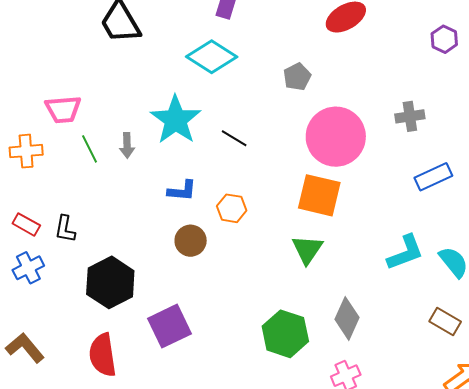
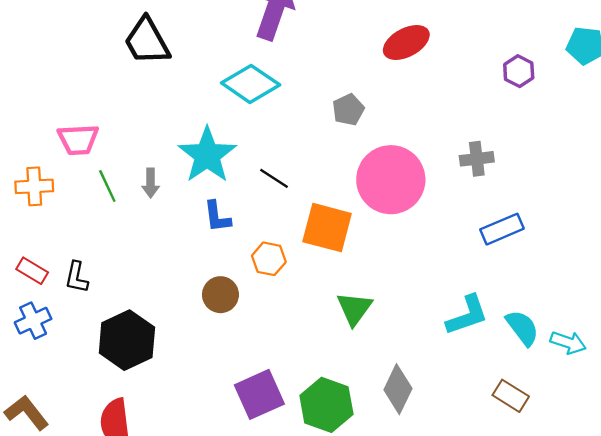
blue L-shape: (182, 191) -> (217, 217), moved, turned 76
orange square: (319, 195) -> (327, 228), moved
purple square: (170, 326) -> (259, 394), moved

